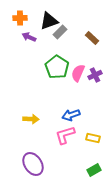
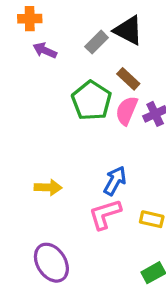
black triangle: (49, 21) -> (128, 30), moved, turned 48
brown rectangle: (92, 38) -> (128, 79), moved
blue arrow: (71, 115) -> (115, 181), turned 138

